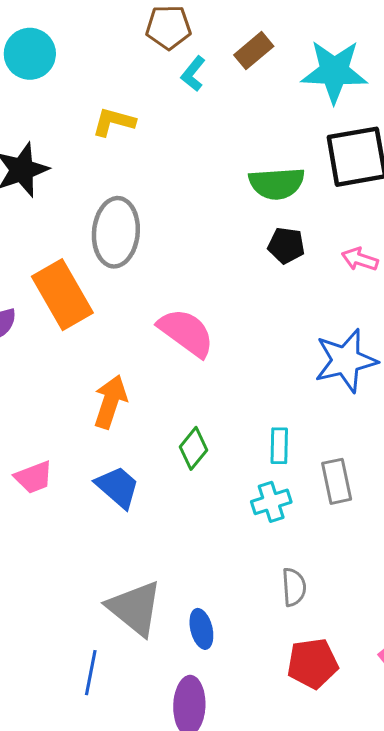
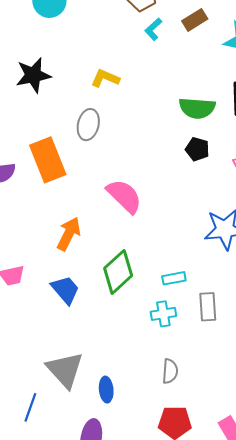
yellow L-shape: (114, 122) -> (105, 78), moved
gray ellipse: (116, 232) -> (88, 125), size x0.7
cyan rectangle: (279, 446) -> (174, 278), turned 70
green diamond: (194, 448) -> (118, 272), size x1.6

